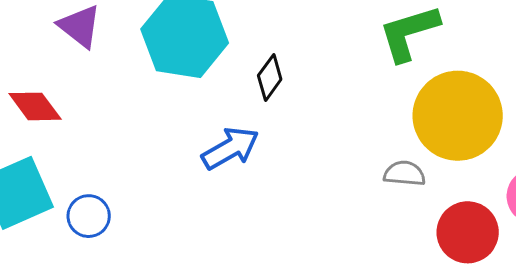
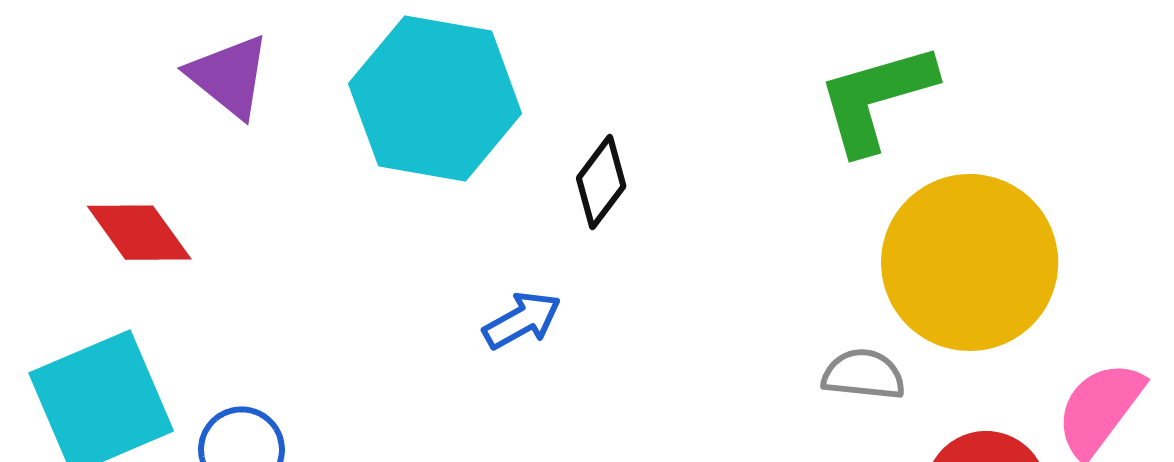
blue arrow: (230, 148) -> (522, 320), size x0.7

